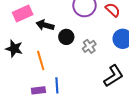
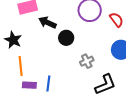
gray cross: (89, 46) -> (87, 61), moved
orange line: (41, 60) -> (21, 66), moved

